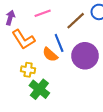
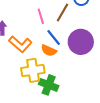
pink line: (43, 13) -> (41, 16), moved, turned -70
yellow cross: (28, 70) -> (33, 70), size x1.6

